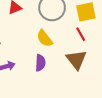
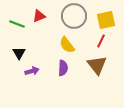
red line: (81, 34) -> (101, 41), turned 56

